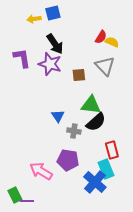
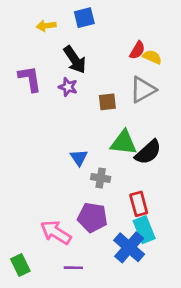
blue square: (53, 13) -> (84, 18), moved
purple star: (50, 64) -> (68, 87), size x0.6
gray triangle: (105, 66) -> (143, 90), turned 45
black semicircle: (96, 122) -> (148, 152), moved
red rectangle: (112, 150) -> (139, 204), moved
purple line: (27, 201) -> (73, 268), moved

